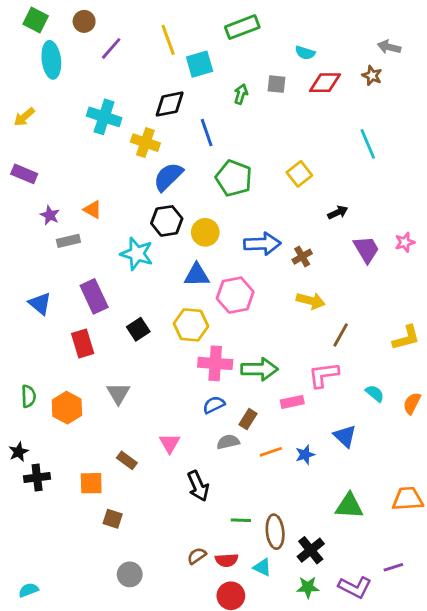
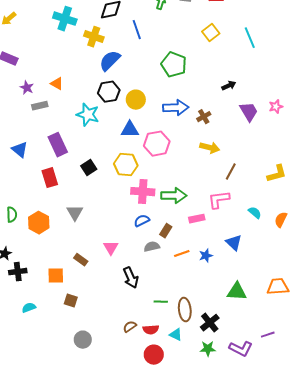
yellow square: (299, 174) -> (211, 33), moved
green pentagon: (234, 178) -> (174, 65), moved
cyan semicircle: (29, 590) -> (29, 308), moved

